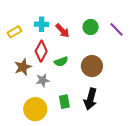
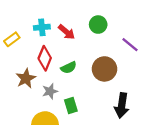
purple line: (116, 29) -> (130, 45), moved
black arrow: (90, 99) -> (122, 105), moved
green rectangle: (64, 102) -> (71, 105), moved

